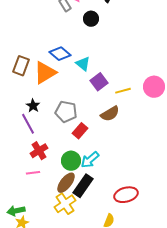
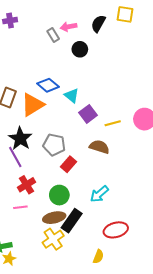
black star: (33, 106) -> (20, 139), size x1.6
brown semicircle: (110, 114) -> (99, 147), turned -132
cyan arrow: (90, 160) -> (99, 194), moved
brown ellipse: (66, 183) -> (54, 218), turned 40

